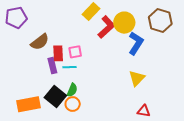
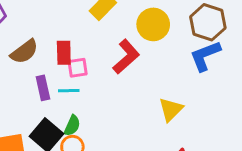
red L-shape: (106, 27) -> (126, 57), moved
blue L-shape: (136, 43) -> (205, 56), moved, turned -145
red rectangle: (58, 53) -> (64, 53), moved

